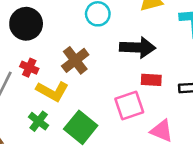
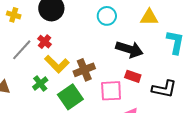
brown cross: (75, 60) -> (84, 70), moved

